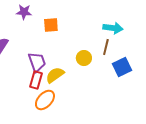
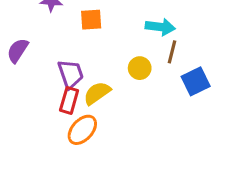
cyan arrow: (113, 28) -> (160, 27), moved

